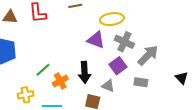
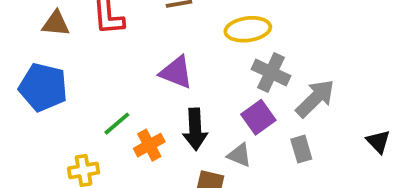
purple triangle: (96, 40) -> (176, 72), moved
gray rectangle: (141, 82) -> (301, 149), turned 64

